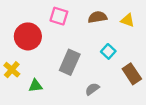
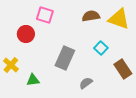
pink square: (59, 16) -> (45, 15), moved
yellow triangle: (128, 20) -> (119, 19), size x1.6
red circle: (28, 36) -> (26, 34), size x0.7

